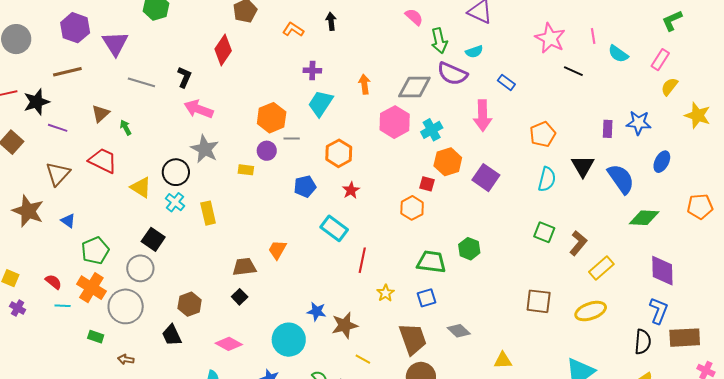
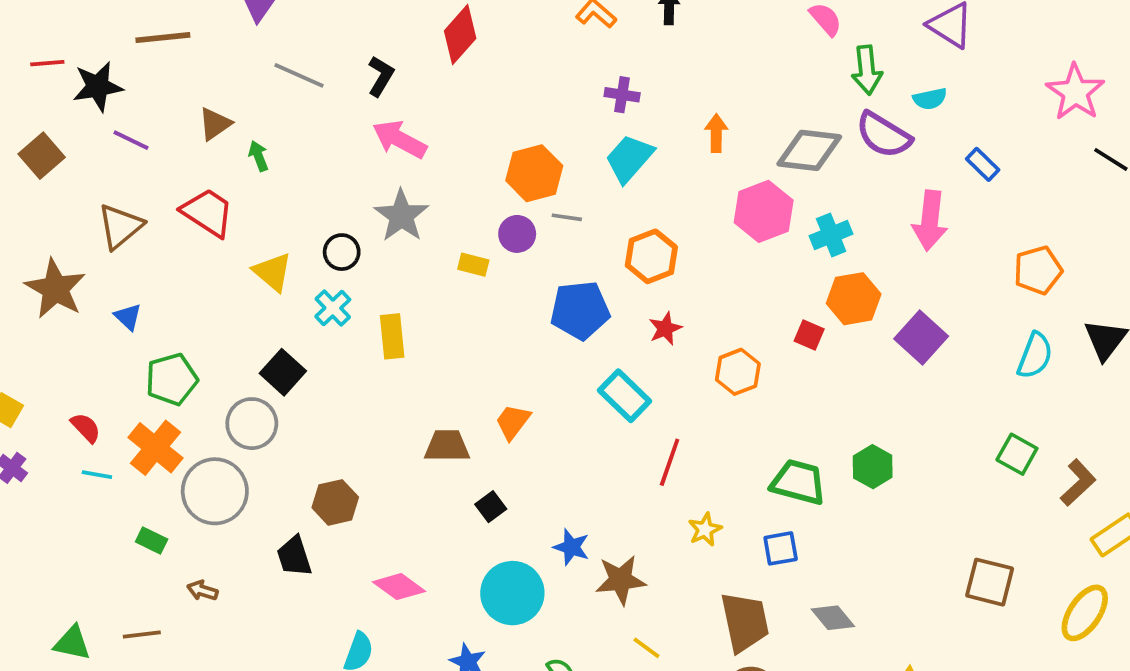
black circle: (176, 172) -> (342, 252), size x0.7
blue pentagon: (305, 187) -> (580, 310), size x1.4
orange hexagon: (412, 208) -> (738, 372), moved
black square: (240, 297) -> (491, 507), moved
yellow ellipse: (591, 311) -> (1085, 613), turned -44

